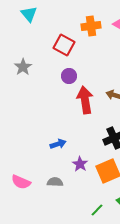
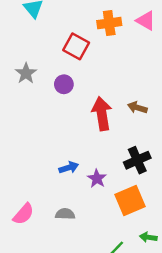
purple circle: (69, 76) -> (64, 84), moved
purple star: (80, 164) -> (97, 179), moved
pink semicircle: (21, 182) -> (23, 214), turned -72

